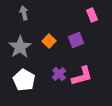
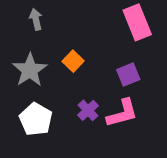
pink rectangle: (92, 15) -> (137, 22), size x1.6
purple square: (76, 40) -> (128, 75), moved

